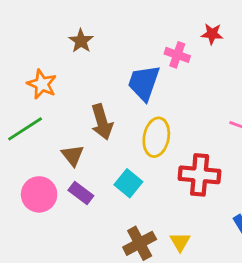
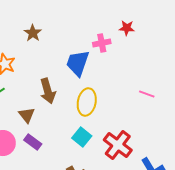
pink cross: (177, 55) -> (102, 43), turned -30
red cross: (200, 175) -> (118, 145), moved, turned 32
cyan square: (128, 183) -> (82, 137), moved

